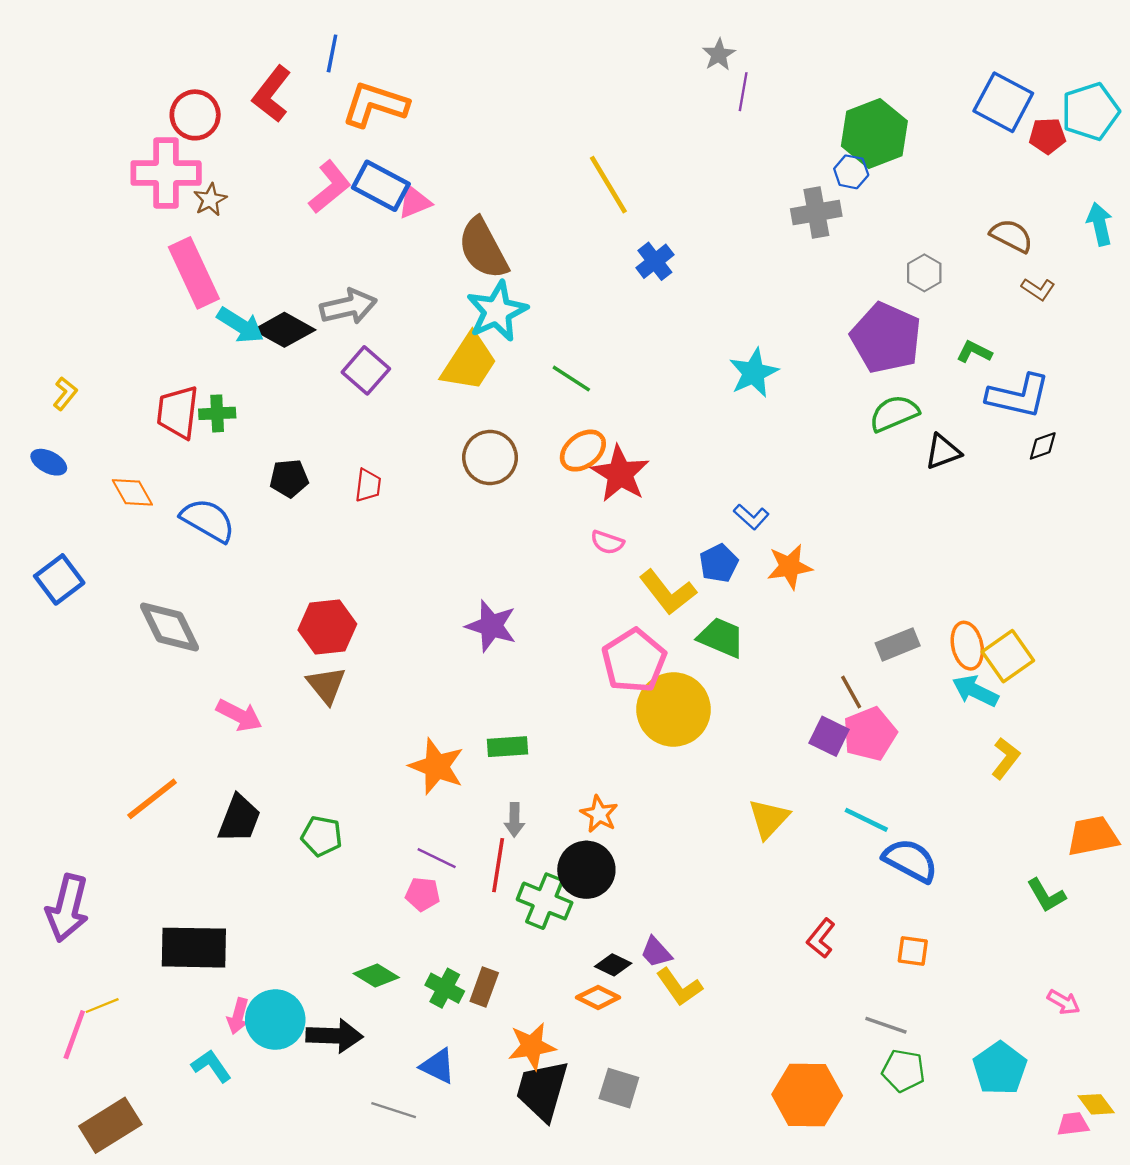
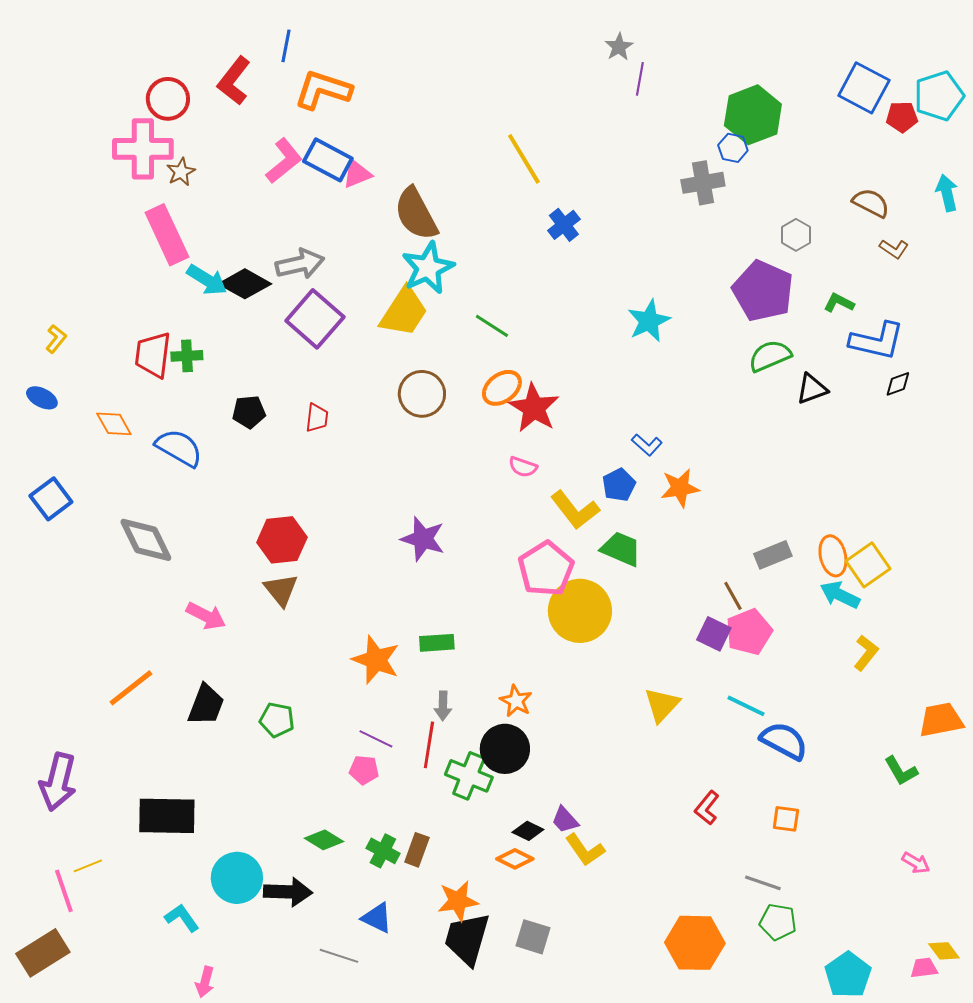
purple square: (366, 370) -> (315, 319), size x1.4
pink arrow: (238, 1016) -> (205, 982), moved
pink line: (74, 1035) -> (64, 891), turned -39
cyan pentagon: (1000, 1068) -> (848, 975), moved
brown rectangle: (110, 1125) -> (43, 953), moved

